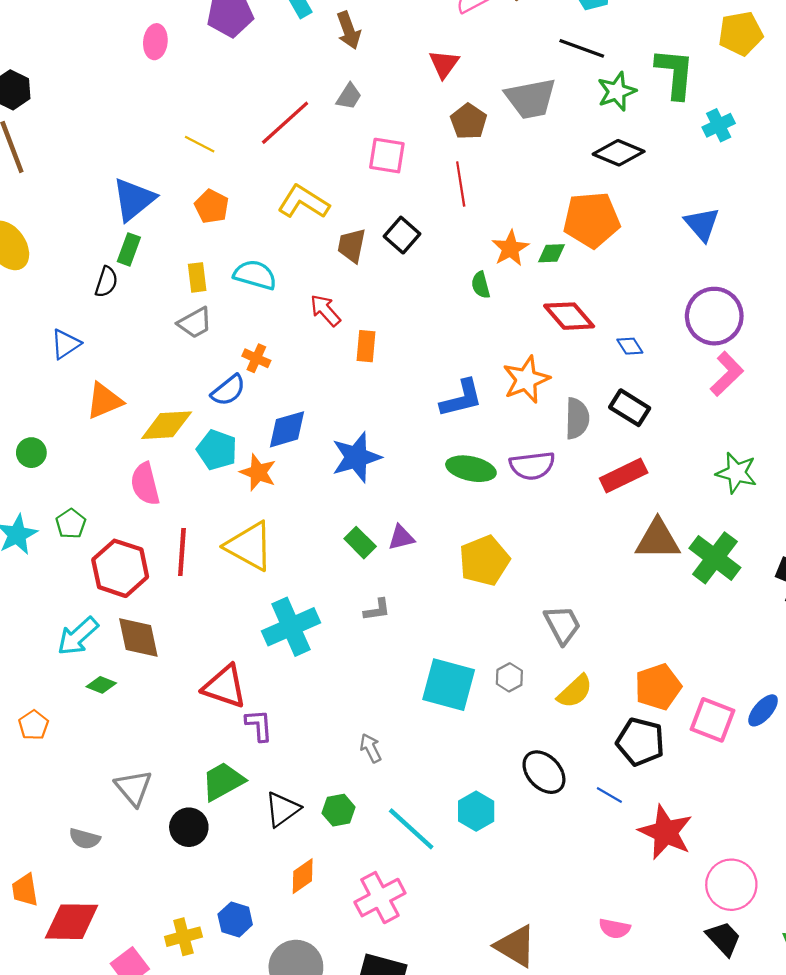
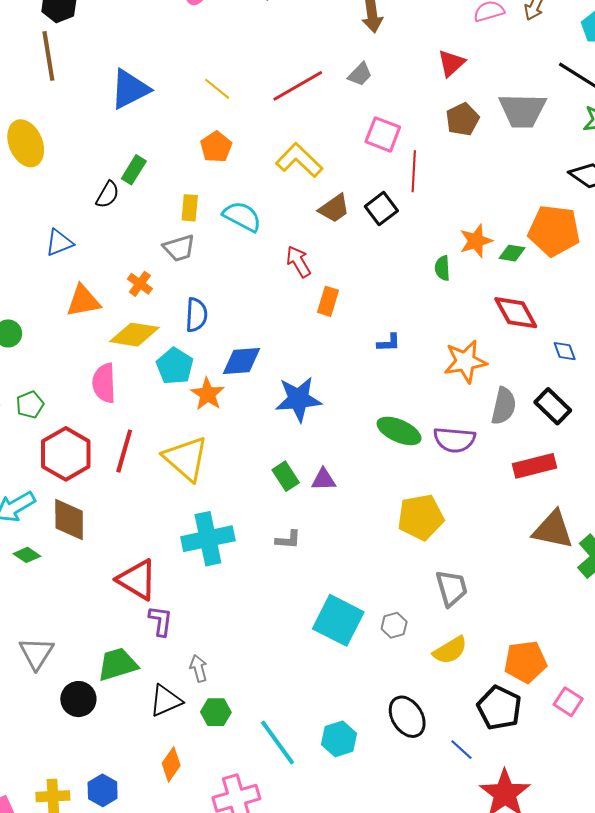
red line: (461, 184) -> (414, 171), moved
blue triangle: (134, 199) -> (130, 89), moved
brown trapezoid: (352, 246) -> (334, 208), turned -148
orange cross: (256, 358) -> (140, 284), moved
blue semicircle: (228, 390) -> (196, 315), turned -60
blue L-shape: (461, 398) -> (389, 343), moved, size x0.6
yellow pentagon: (484, 561) -> (421, 517), moved
pink square: (712, 720) -> (568, 702), size x0.7
gray arrow: (371, 748) -> (199, 668), moved
orange diamond: (303, 876) -> (171, 764), turned -32

